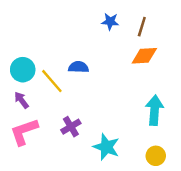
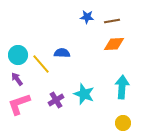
brown line: (142, 27) -> (112, 21), turned 63
cyan star: (106, 147) -> (84, 94), moved

